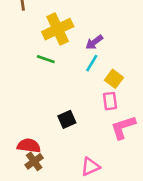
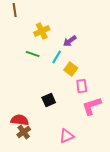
yellow cross: (58, 29) -> (42, 31), size x0.7
cyan line: (92, 63) -> (57, 57), moved
yellow square: (114, 79) -> (71, 69), moved

